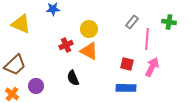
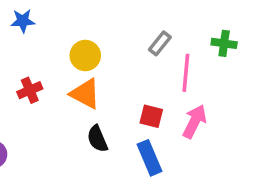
red cross: (66, 45) -> (30, 90), moved
black semicircle: (73, 78) -> (97, 139), moved
blue rectangle: (126, 88) -> (149, 158), turned 66

